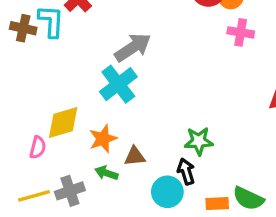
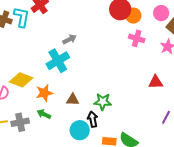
gray arrow: (133, 47) -> (70, 39), size x0.6
yellow diamond: (63, 122) -> (21, 80), turned 30
brown triangle: (135, 156) -> (73, 100), moved

